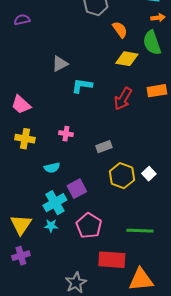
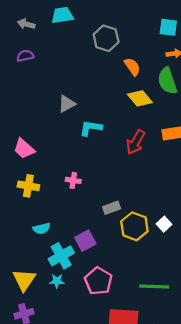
yellow diamond: (127, 59) -> (140, 98), turned 40
gray rectangle: (104, 147) -> (112, 208), moved
cyan semicircle: (52, 168) -> (42, 228), moved

